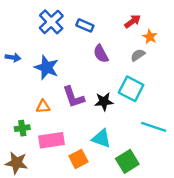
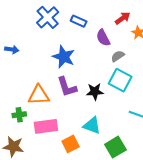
purple semicircle: (101, 54) -> (103, 38), moved
gray semicircle: (138, 55) -> (118, 56), moved
blue star: (47, 67) -> (64, 57), moved
orange triangle: (43, 107) -> (39, 95), size x1.6

